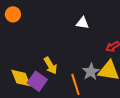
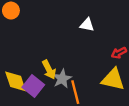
gray star: (91, 72) -> (62, 79), moved

